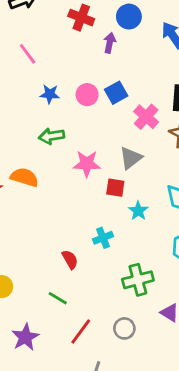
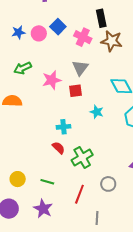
blue star: (50, 94) -> (18, 32), moved
cyan star: (138, 211) -> (97, 112), moved
cyan cross: (103, 238) -> (64, 127), moved, turned 32
green cross: (138, 280) -> (82, 157), moved
green line: (58, 298) -> (47, 182), moved

